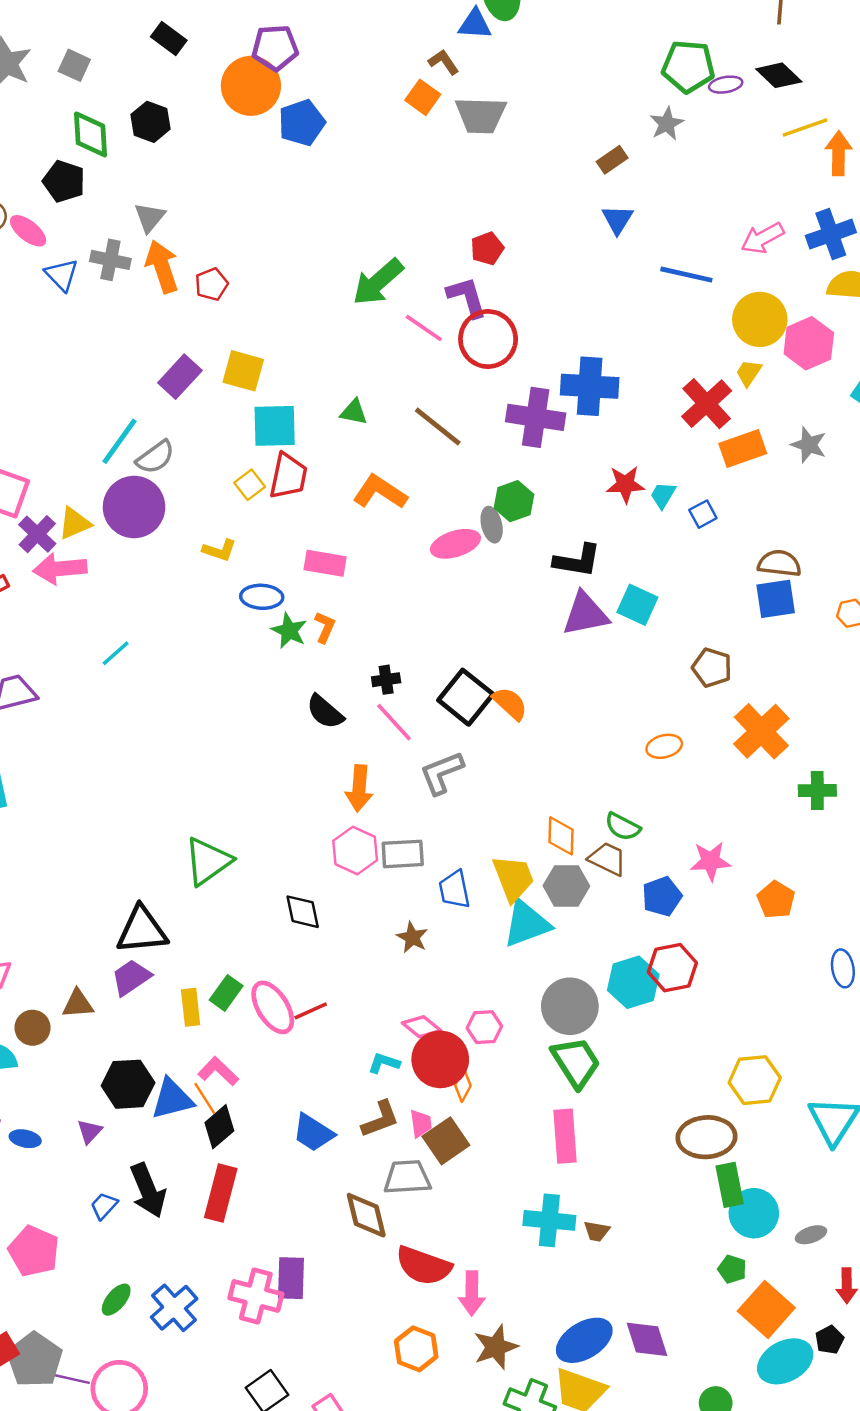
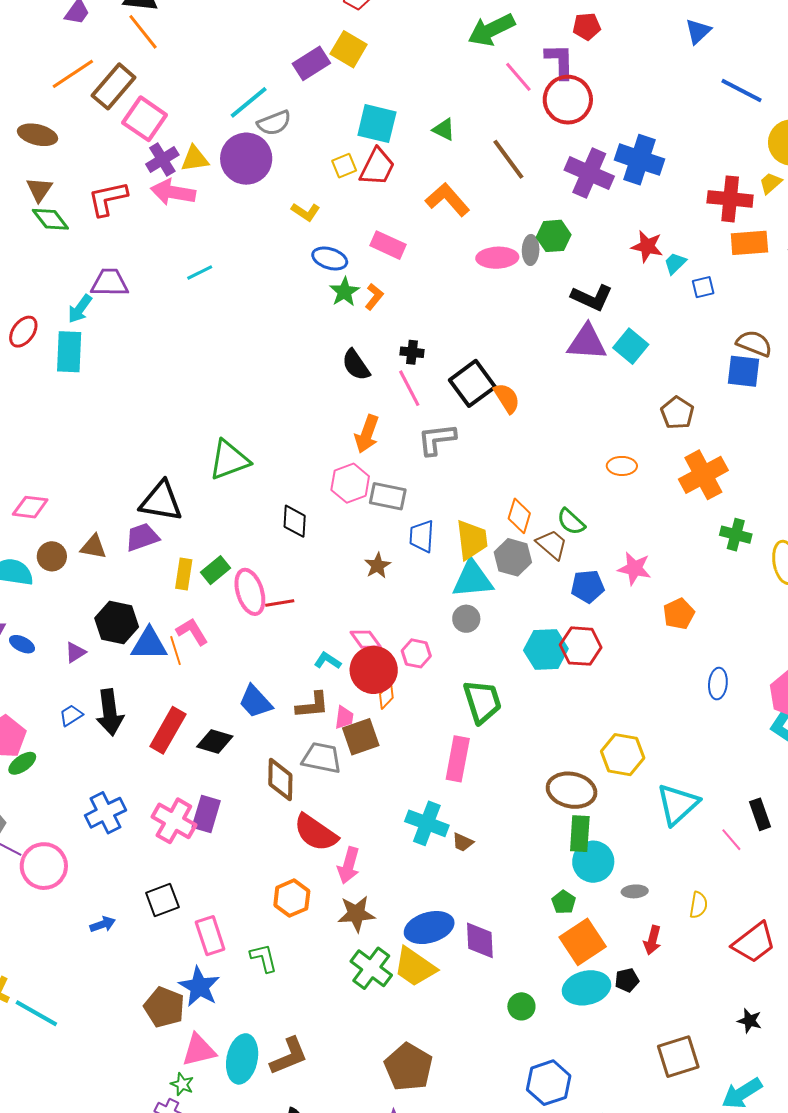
yellow square: (243, 371) -> (349, 49), moved
red cross: (707, 404) -> (730, 199), turned 33
gray circle: (570, 1006) -> (466, 619), moved, size x0.6
black diamond: (219, 1127) -> (215, 742), moved, turned 42
green ellipse: (116, 1300) -> (22, 763), moved

